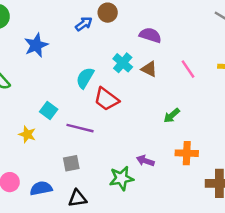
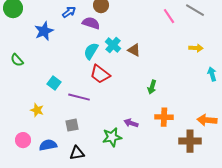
blue arrow: (84, 24) -> (69, 12), moved
purple semicircle: (150, 35) -> (91, 23), moved
pink line: (188, 69) -> (169, 16), moved
cyan semicircle: (85, 78) -> (91, 51), moved
green arrow: (172, 116) -> (152, 87), turned -32
yellow star: (27, 134) -> (37, 110), moved

